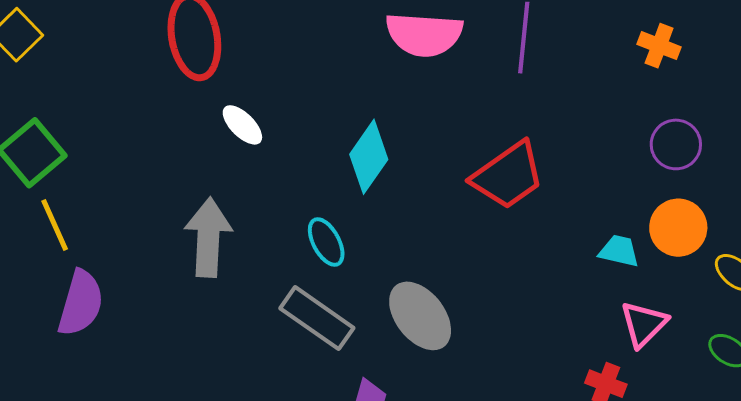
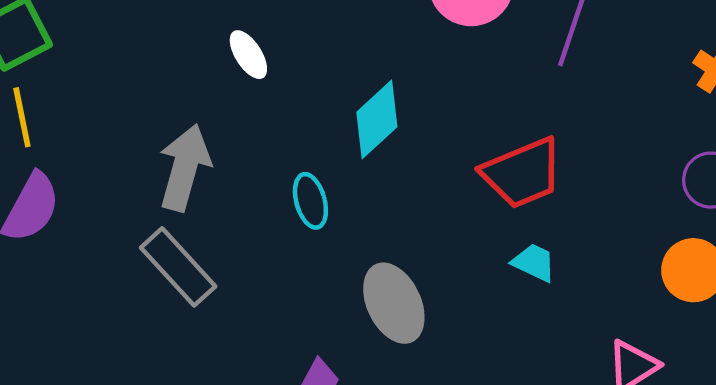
cyan trapezoid: (619, 251) -> (534, 263), moved
gray rectangle: (317, 318) -> (178, 267), moved

